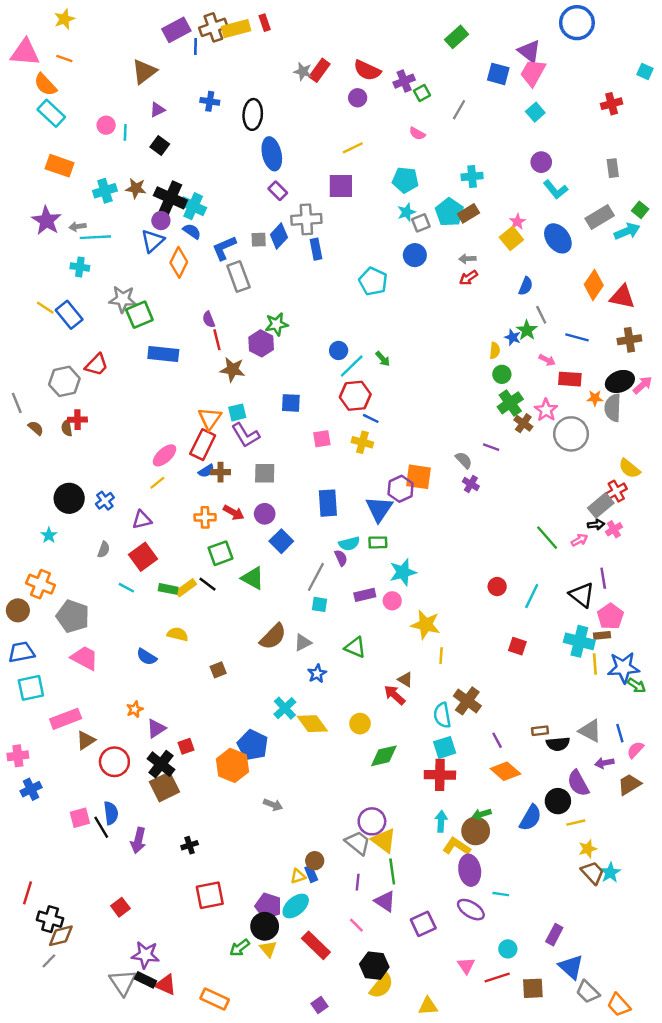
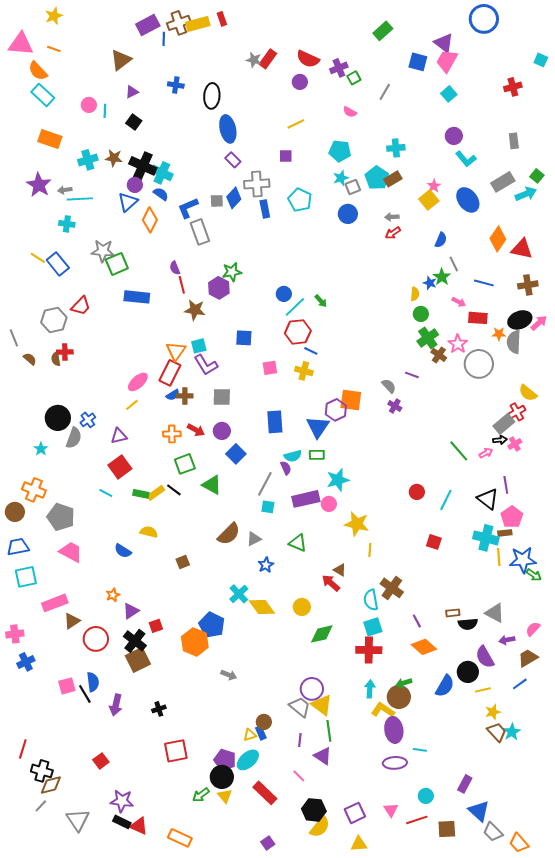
purple square: (341, 186) -> (286, 156), size x0.6
cyan pentagon: (373, 281) -> (300, 200), moved
gray semicircle: (104, 550) -> (74, 438), moved, size x1.5
purple rectangle: (365, 595) -> (306, 499), size x1.5
blue line: (620, 733) -> (520, 684), moved, turned 70
purple ellipse: (471, 910) -> (395, 763), turned -35
purple square: (423, 924) -> (355, 813), moved
gray triangle: (123, 982) -> (78, 820), moved

